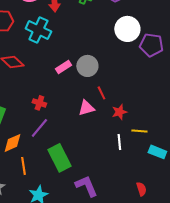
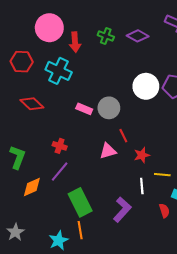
white circle: (127, 29) -> (146, 86), moved
pink rectangle: (63, 67) -> (84, 109), turned 56
orange line: (23, 166) -> (80, 230), moved
purple L-shape: (86, 186) -> (122, 210), moved, turned 65
red semicircle: (141, 189) -> (164, 211), moved

